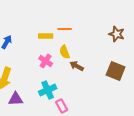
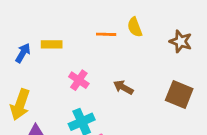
yellow rectangle: (46, 36) -> (52, 44), moved
yellow semicircle: (65, 52) -> (135, 27), moved

